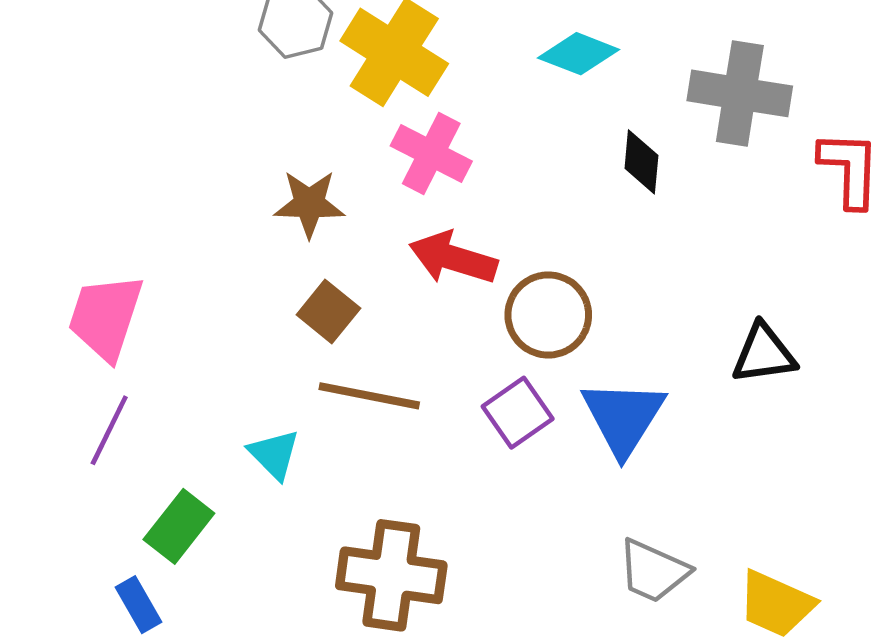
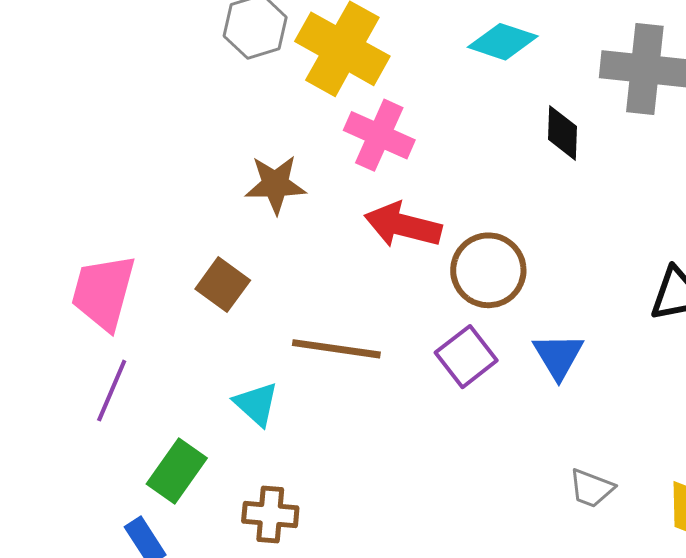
brown square: (328, 312) -> (223, 285), moved
blue triangle: (623, 417) -> (558, 356), size x0.7
gray trapezoid: (653, 571) -> (591, 488), size x0.7
brown cross: (391, 575) -> (270, 514), moved, size x0.6

